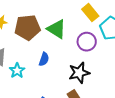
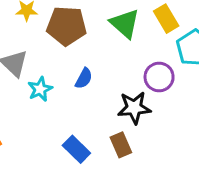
green triangle: (57, 29) -> (125, 23), moved
purple circle: (87, 42) -> (159, 77), moved

